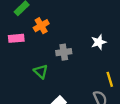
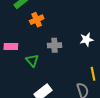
pink rectangle: (16, 38) -> (11, 46), moved

